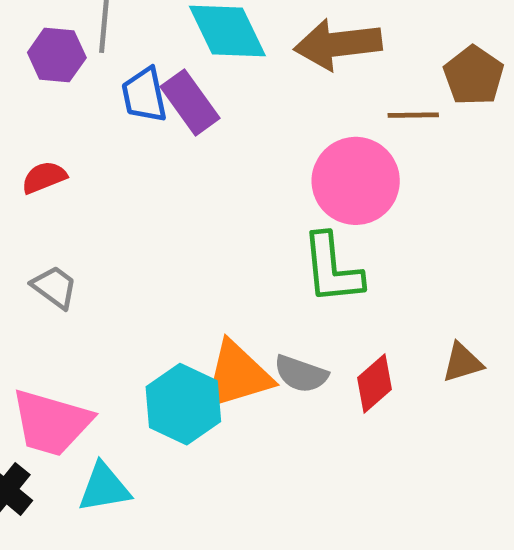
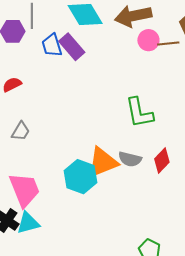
pink circle: (356, 181) -> (148, 40), moved, size x0.6
gray trapezoid: (54, 287) -> (21, 131), turned 90
pink trapezoid: (51, 423) -> (24, 190), turned -123
cyan triangle: (104, 488) -> (28, 223), moved

